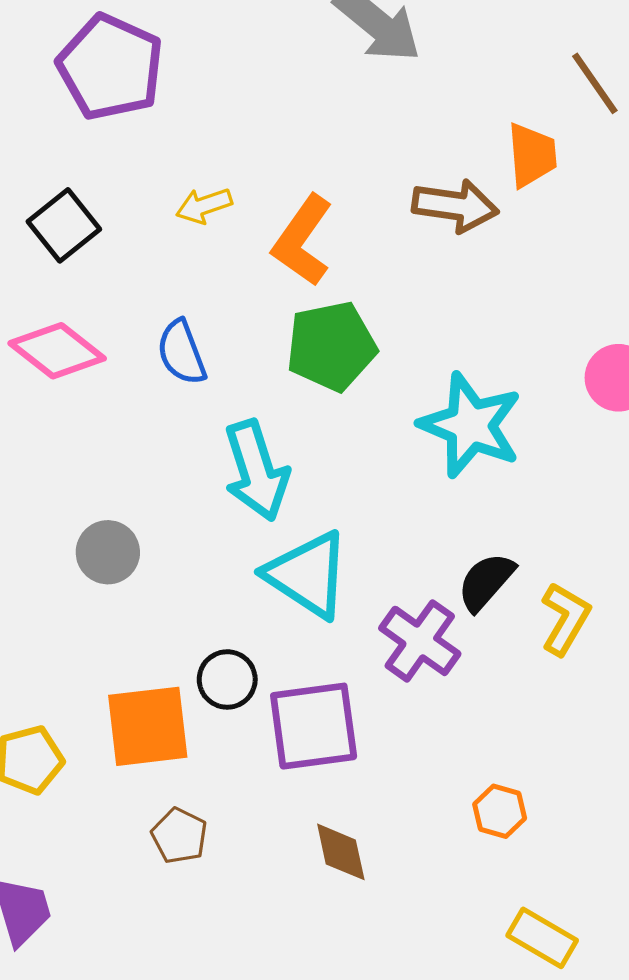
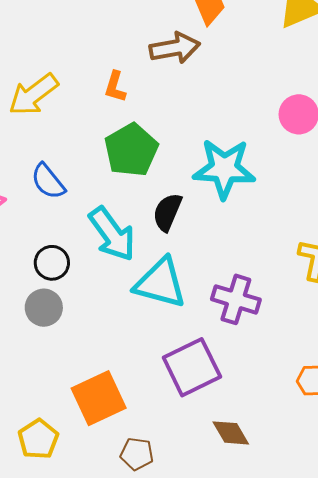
yellow arrow: (204, 206) -> (33, 95), size x1.6
orange L-shape: (302, 241) -> (115, 87), moved, size x0.6
black semicircle: (486, 582) -> (167, 212), moved
black circle: (227, 679) -> (52, 263), moved

